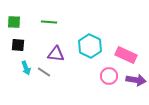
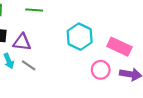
purple triangle: (56, 54) -> (22, 42), moved

